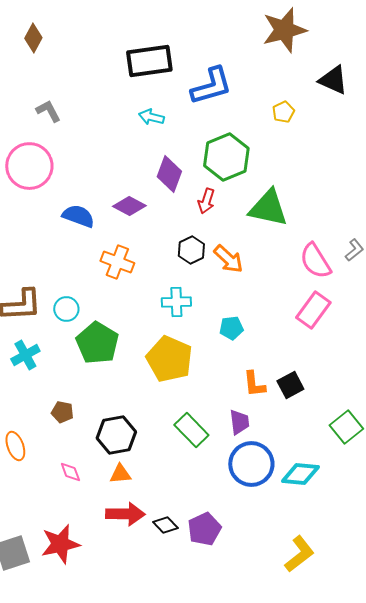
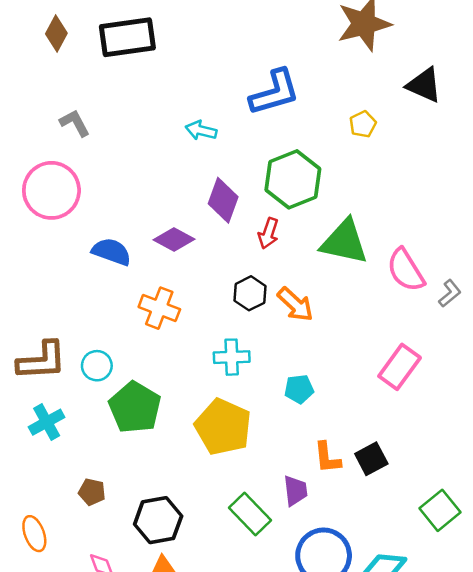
black rectangle: (149, 61) -> (127, 37), moved
pink semicircle: (315, 261) -> (406, 270), moved
purple trapezoid: (239, 422) -> (295, 491), moved

